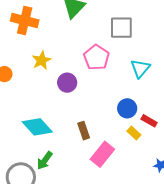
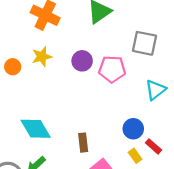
pink pentagon: (96, 57) -> (112, 69), turned 30
yellow star: (42, 60) -> (42, 57), moved
purple circle: (67, 83) -> (82, 61), moved

